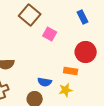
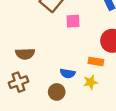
pink square: (50, 34) -> (73, 21), turned -32

